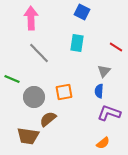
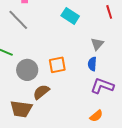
cyan rectangle: (77, 43) -> (70, 16), turned -66
red line: (116, 47) -> (109, 12), moved, turned 40
gray line: (39, 53) -> (18, 20), moved

